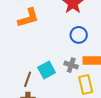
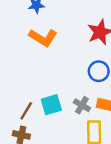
orange L-shape: (28, 18) -> (43, 38), turned 35

